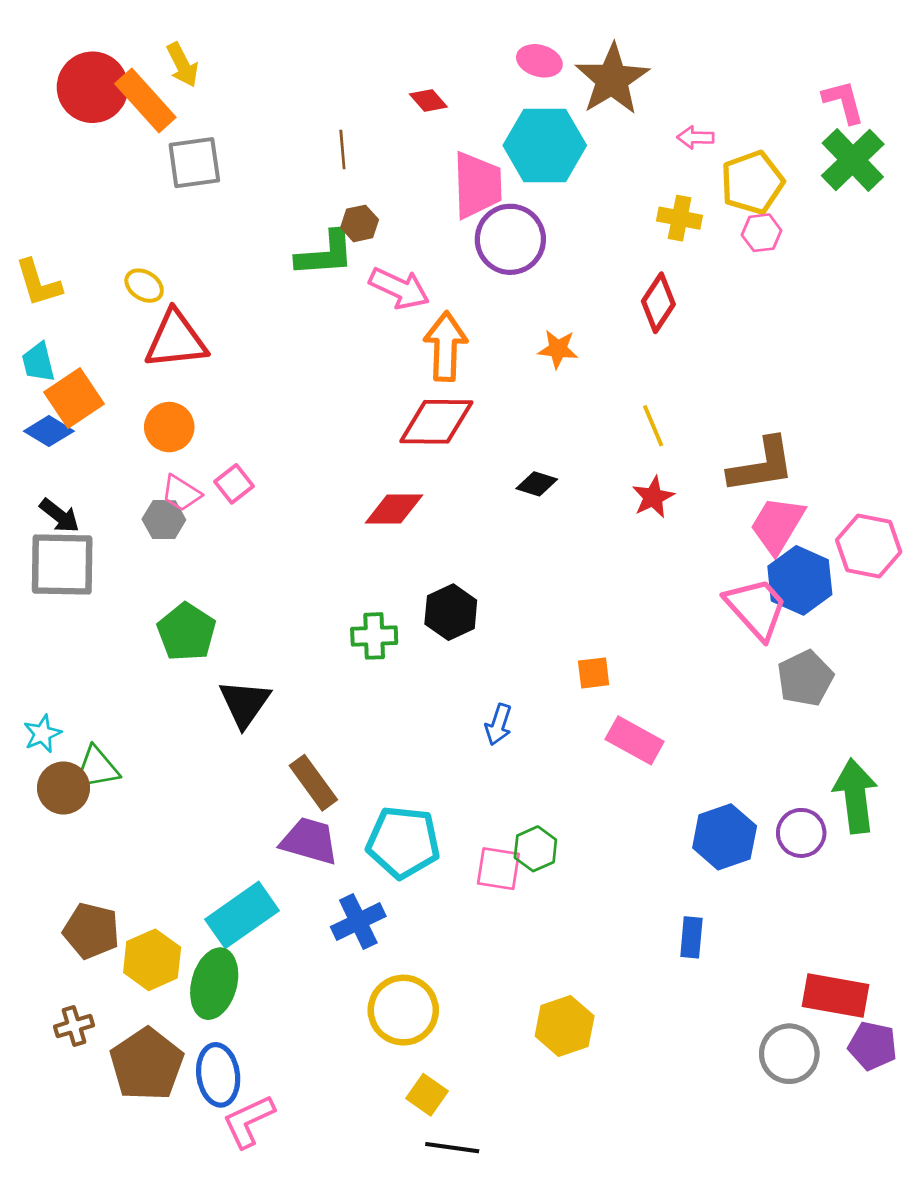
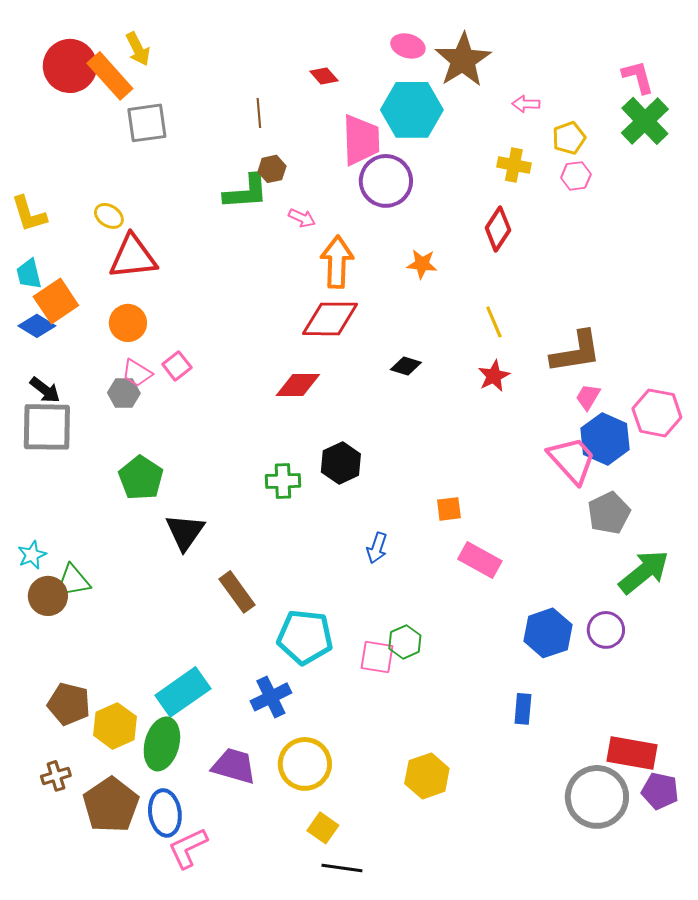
yellow pentagon: (752, 182) -> (569, 138), size x0.7
pink arrow: (399, 288) -> (302, 218), size x0.6
pink trapezoid: (777, 525) -> (588, 397), size x0.6
green arrow: (855, 796) -> (644, 572), moved, turned 58
purple trapezoid: (309, 841) -> (234, 766), moved
gray circle: (789, 1054) -> (597, 797), size x1.4

